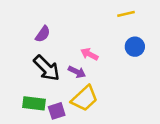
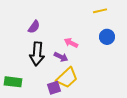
black arrow: (47, 68) -> (37, 54), turned 50
green rectangle: (34, 103) -> (13, 82), moved
purple square: (57, 111) -> (54, 88), moved

